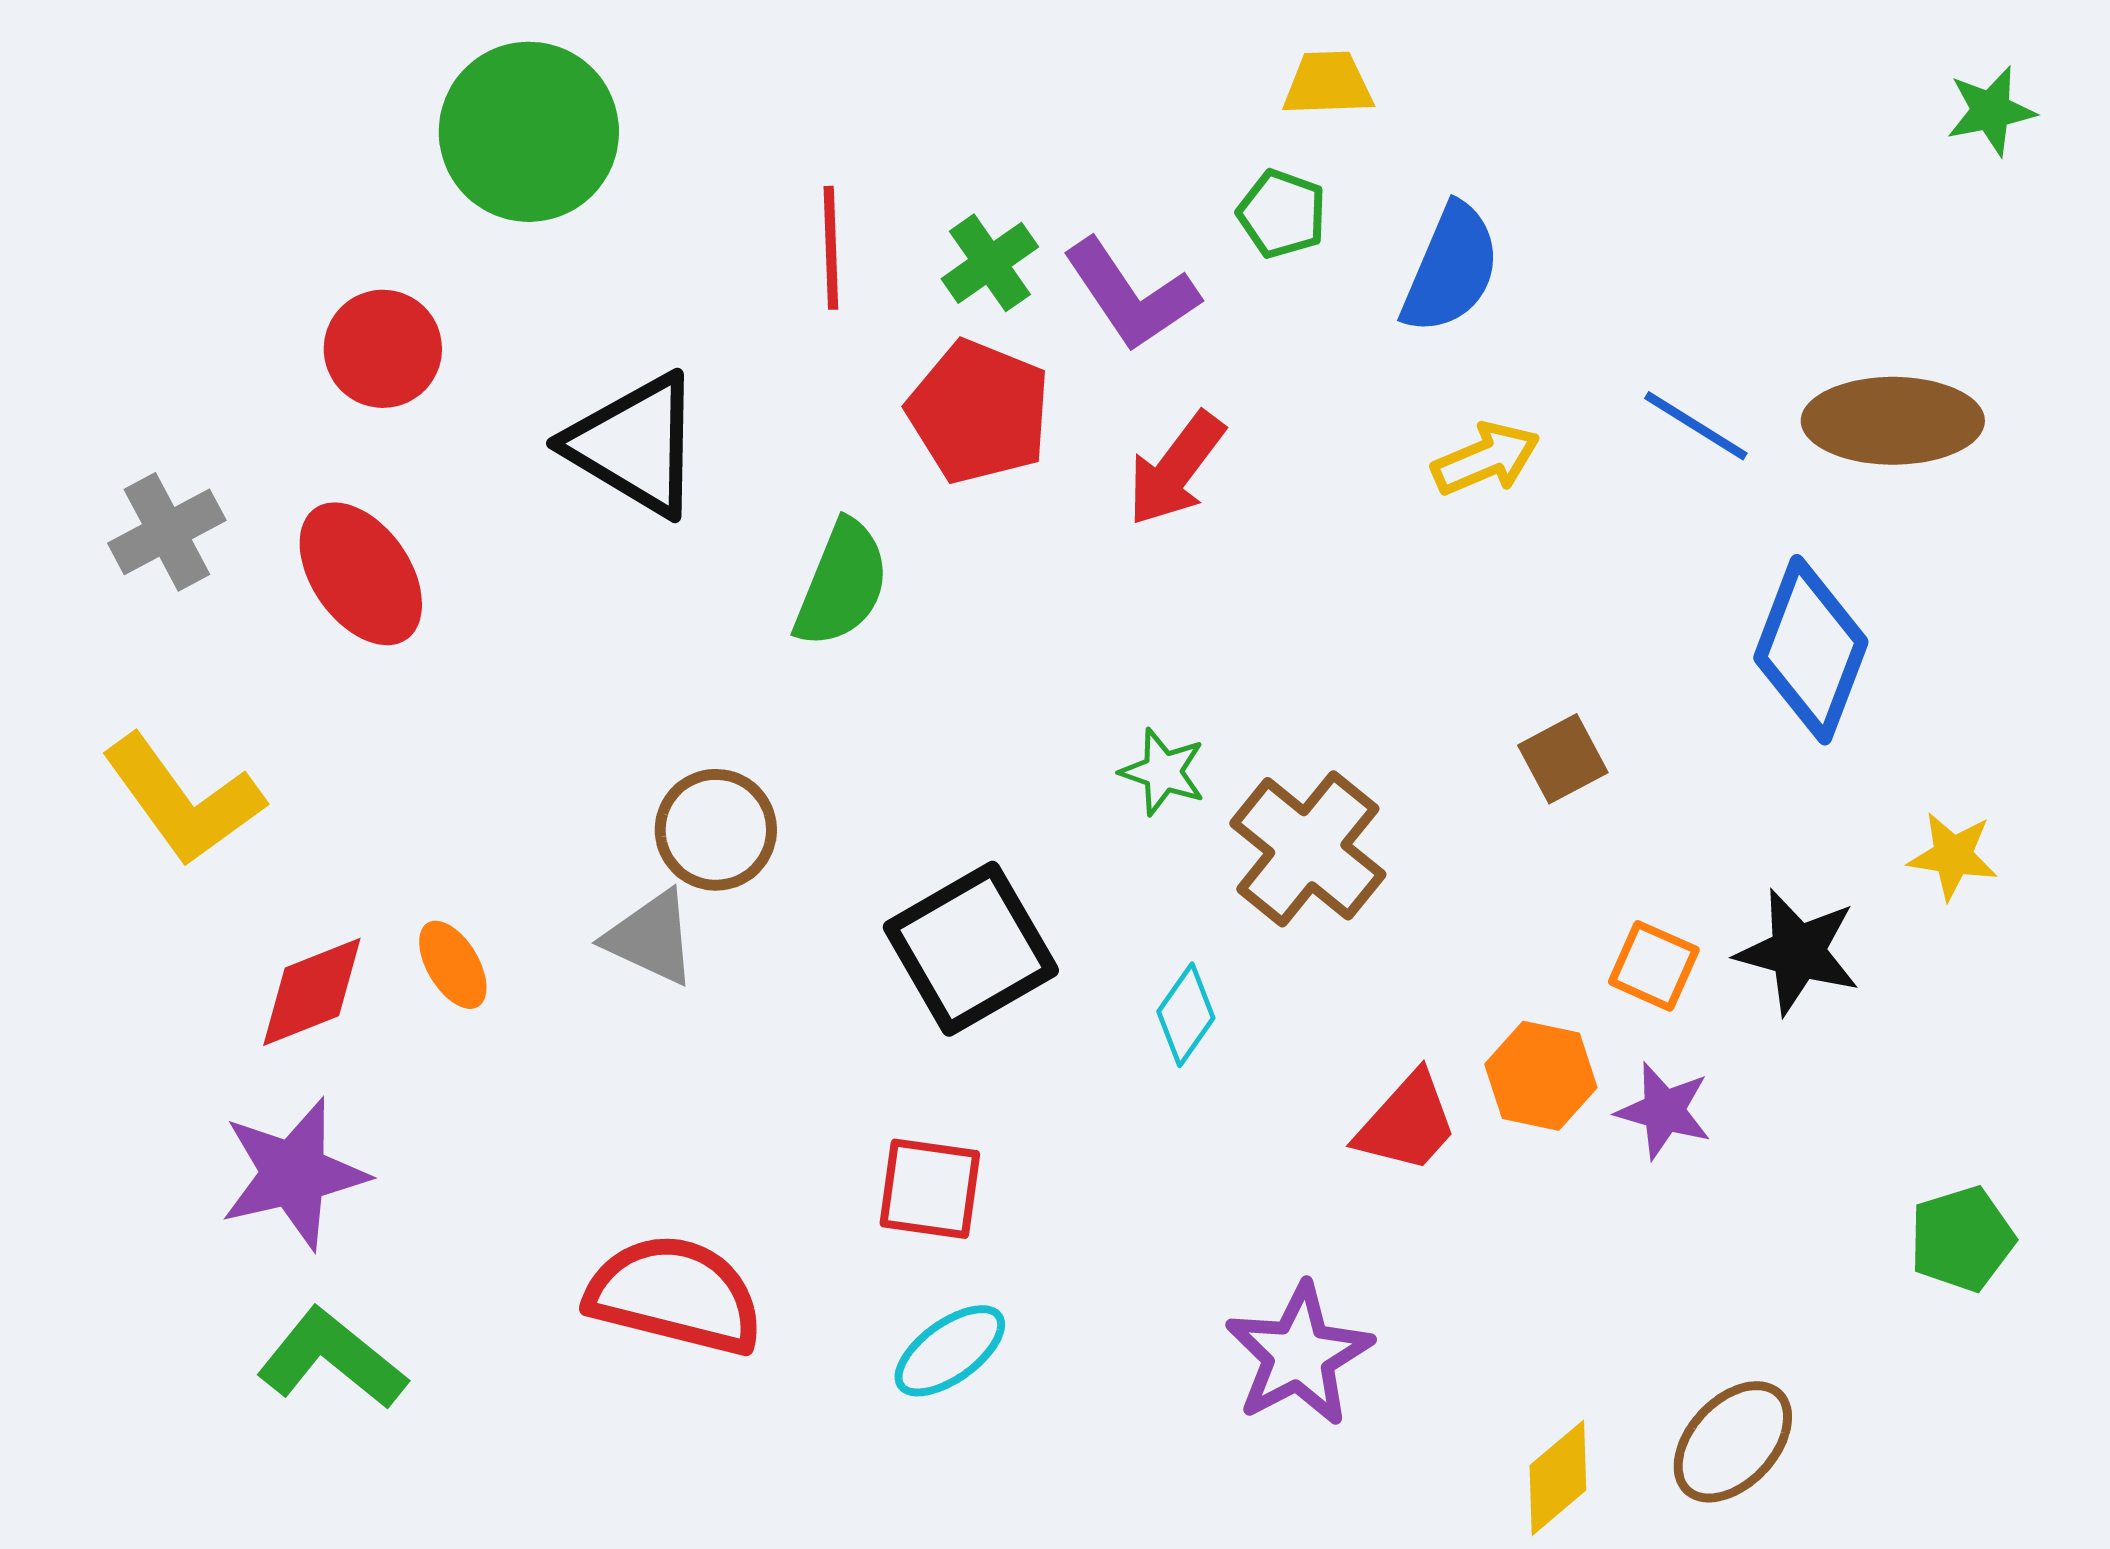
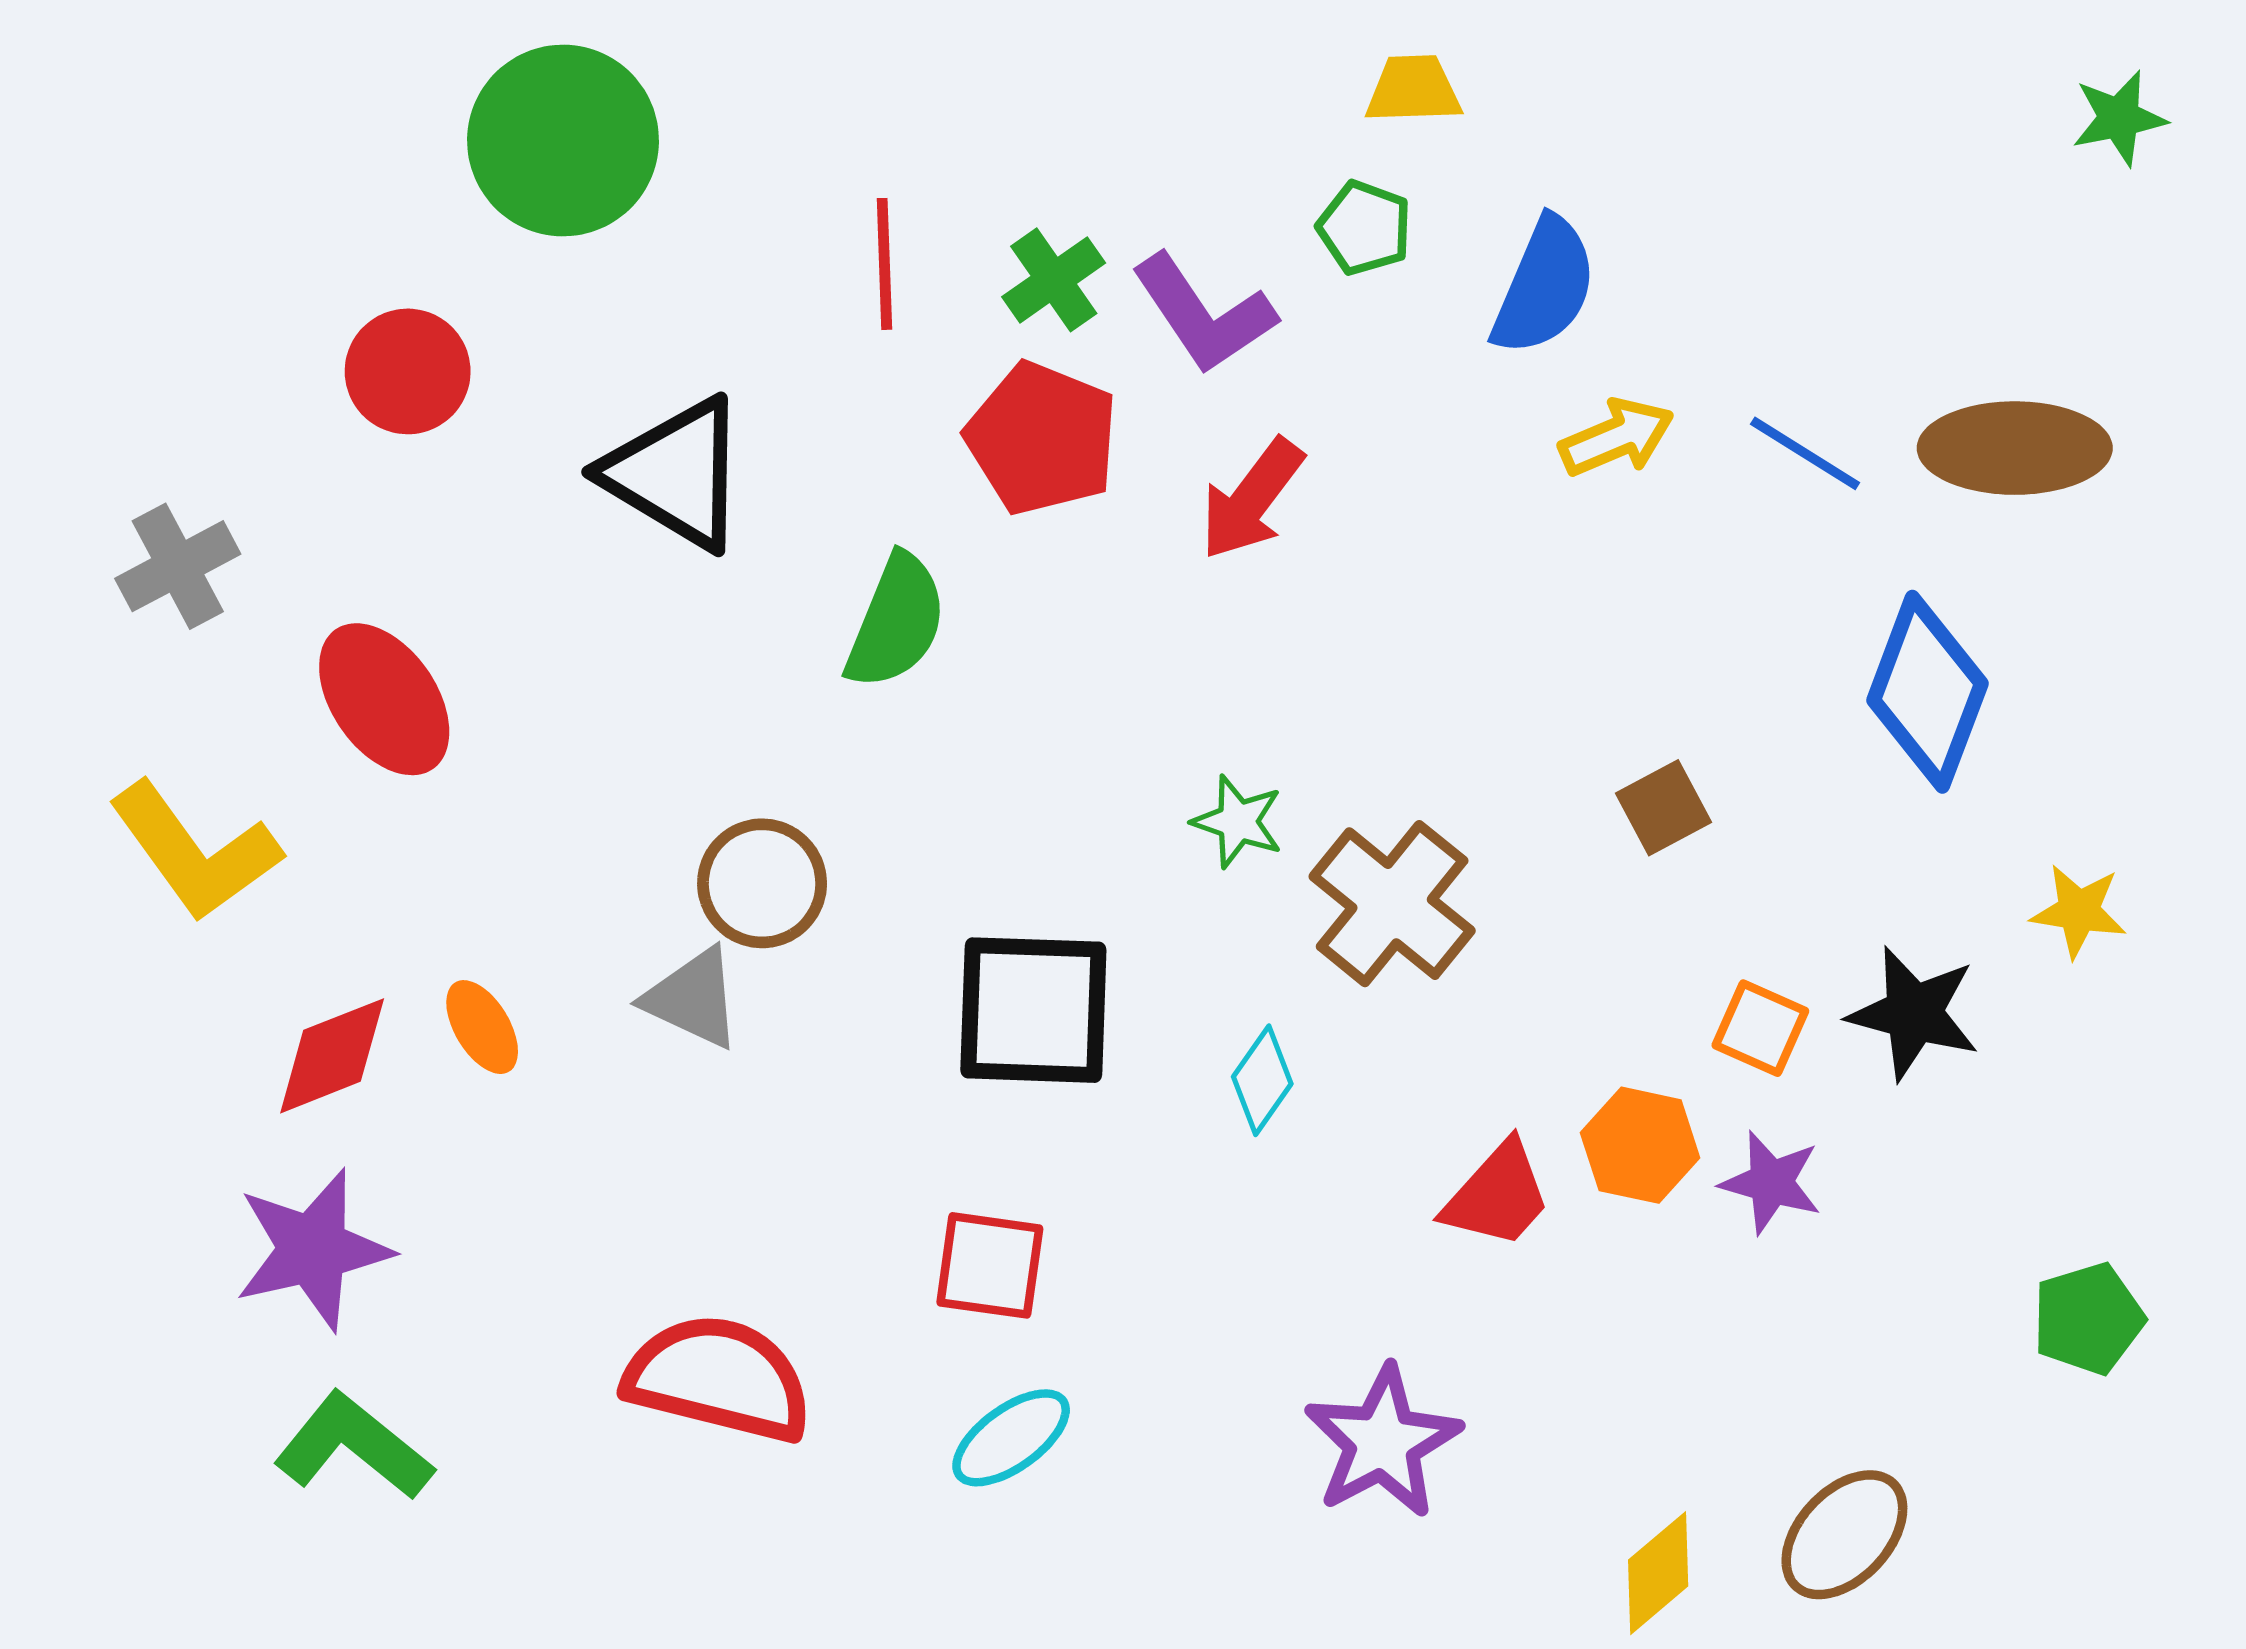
yellow arrow: (1486, 459) -> (1617, 437), moved
red ellipse: (361, 574) -> (384, 699), moved
black square: (971, 949) -> (1033, 1010), turned 32

